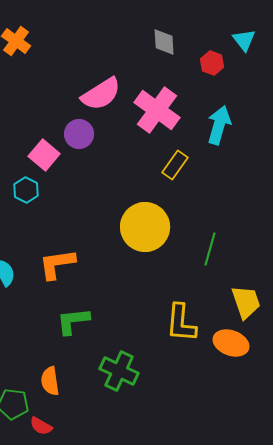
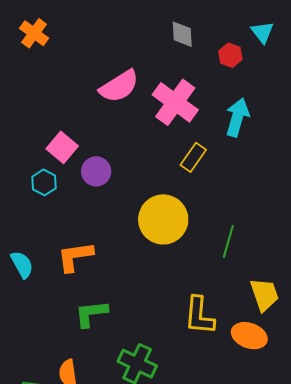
purple circle: (79, 134) -> (96, 171), moved

